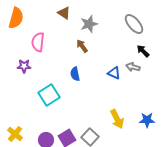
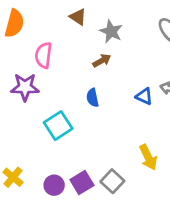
gray star: (89, 24) -> (111, 31), turned -30
brown arrow: (82, 46) -> (102, 61), turned 96
purple star: (24, 66) -> (25, 87), size x1.5

